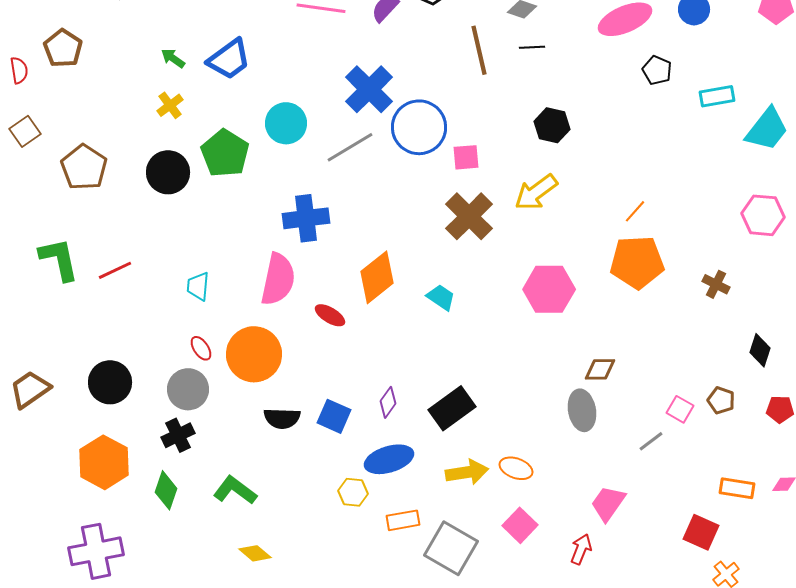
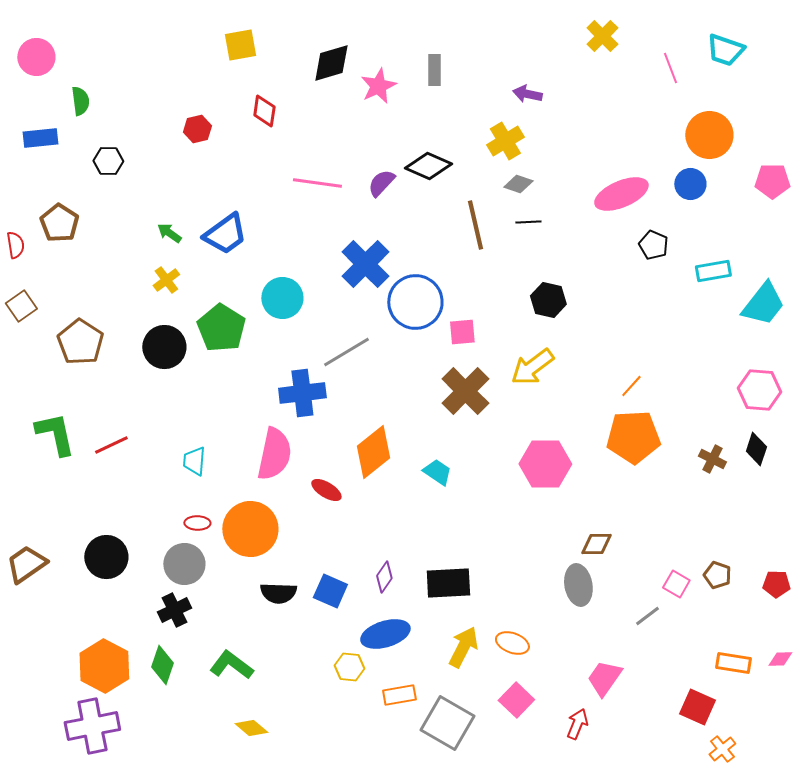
gray line: (350, 147) -> (346, 352), moved
red ellipse: (201, 348) -> (197, 523), turned -55
black diamond: (760, 350) -> (756, 449), moved
black rectangle: (452, 408) -> (448, 583), turned 33
orange hexagon: (104, 462) -> (104, 666), moved
yellow arrow: (467, 472) -> (463, 647), turned -54

